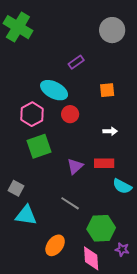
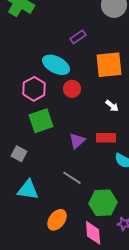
orange square: (107, 90) -> (109, 65), size x1.8
white arrow: (110, 131) -> (112, 106), turned 40
gray square: (16, 188) -> (19, 154), moved

